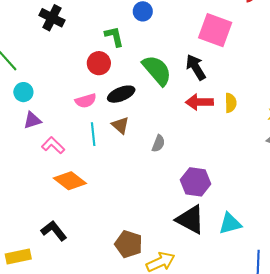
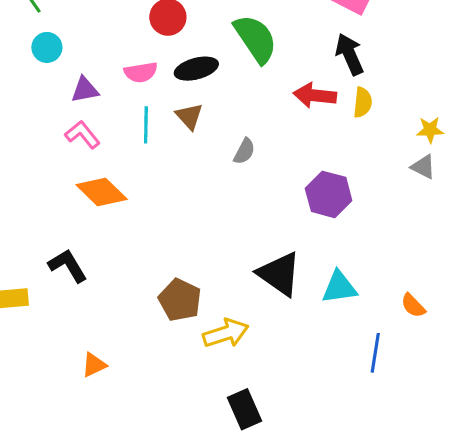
black arrow: (196, 67) -> (350, 54), moved
purple triangle: (32, 120) -> (85, 90), moved
purple hexagon: (196, 182) -> (329, 194), moved

